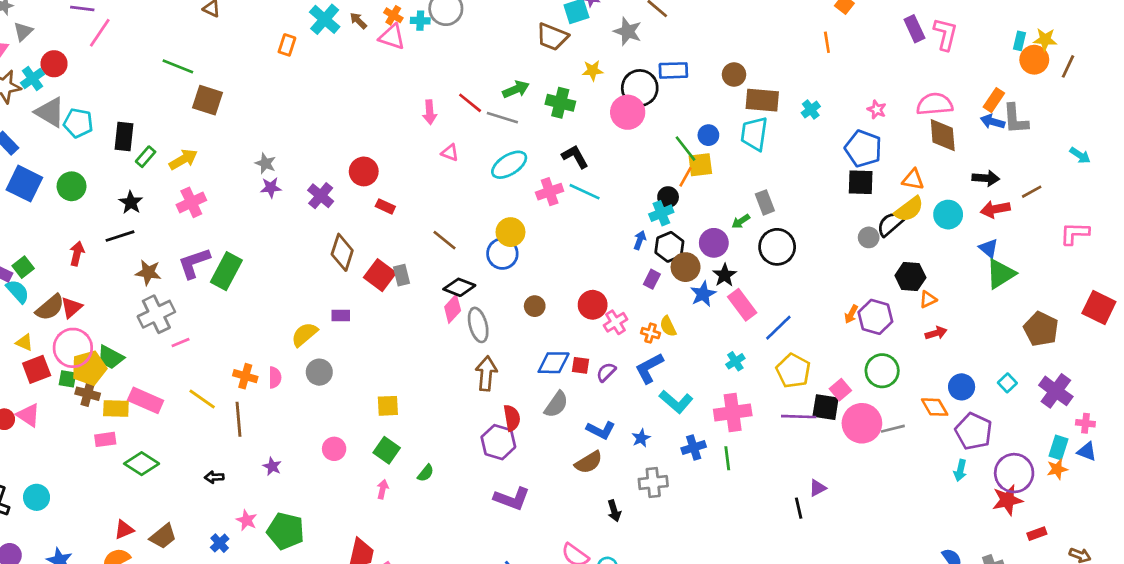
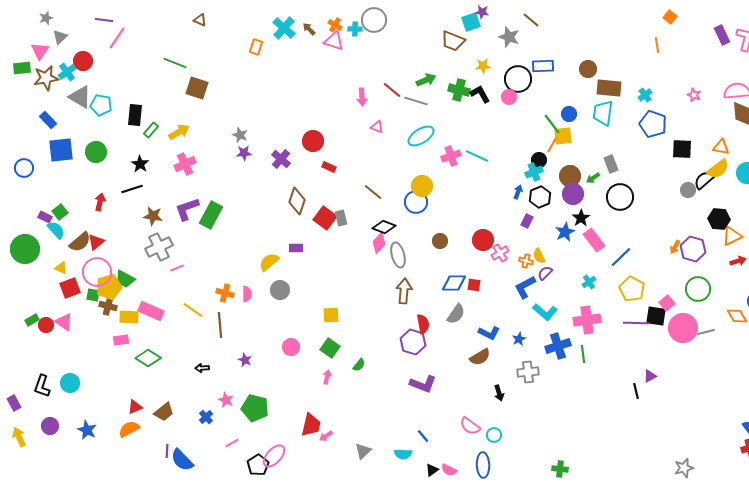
pink circle: (628, 112) -> (509, 97), size x0.6
blue pentagon: (863, 149) -> (653, 124), moved
black L-shape: (575, 157) -> (480, 94), moved
blue square: (24, 184) -> (61, 150), turned -32
brown circle: (686, 267) -> (570, 176), moved
orange triangle: (928, 299) -> (732, 236), size x1.5
purple semicircle: (606, 372) -> (545, 273), moved
blue cross: (694, 447) -> (558, 346), size x1.4

